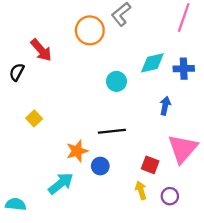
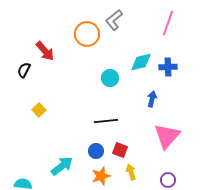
orange star: (77, 151) -> (101, 176), moved
red square: (150, 165) -> (120, 150), moved
purple circle: (170, 196) -> (168, 180), moved

